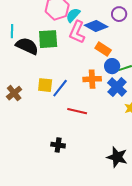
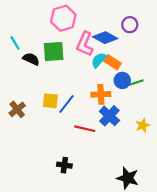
cyan semicircle: (73, 15) -> (99, 60), moved
cyan line: (12, 31) -> (15, 43), turned -32
black semicircle: (27, 46) -> (31, 59), size x0.7
blue cross: (117, 87) -> (109, 116), moved

